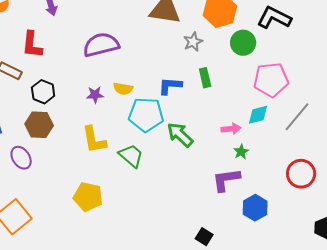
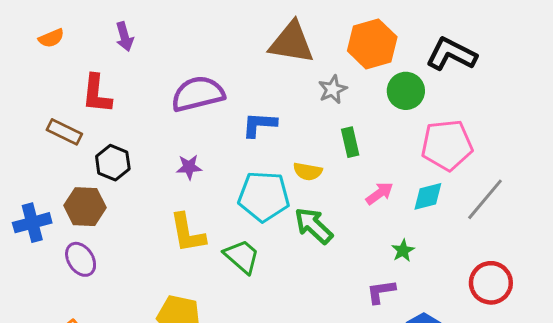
blue L-shape: (170, 86) -> (259, 125), moved
yellow semicircle: (123, 89) -> (308, 171), moved
brown hexagon: (39, 125) -> (85, 207), moved
pink arrow: (231, 129) -> (379, 193), moved, turned -30
purple L-shape: (226, 180) -> (381, 292), size x0.7

